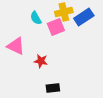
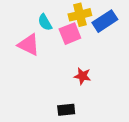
pink triangle: (16, 46) -> (29, 45), moved
red star: (41, 61) -> (82, 76), moved

